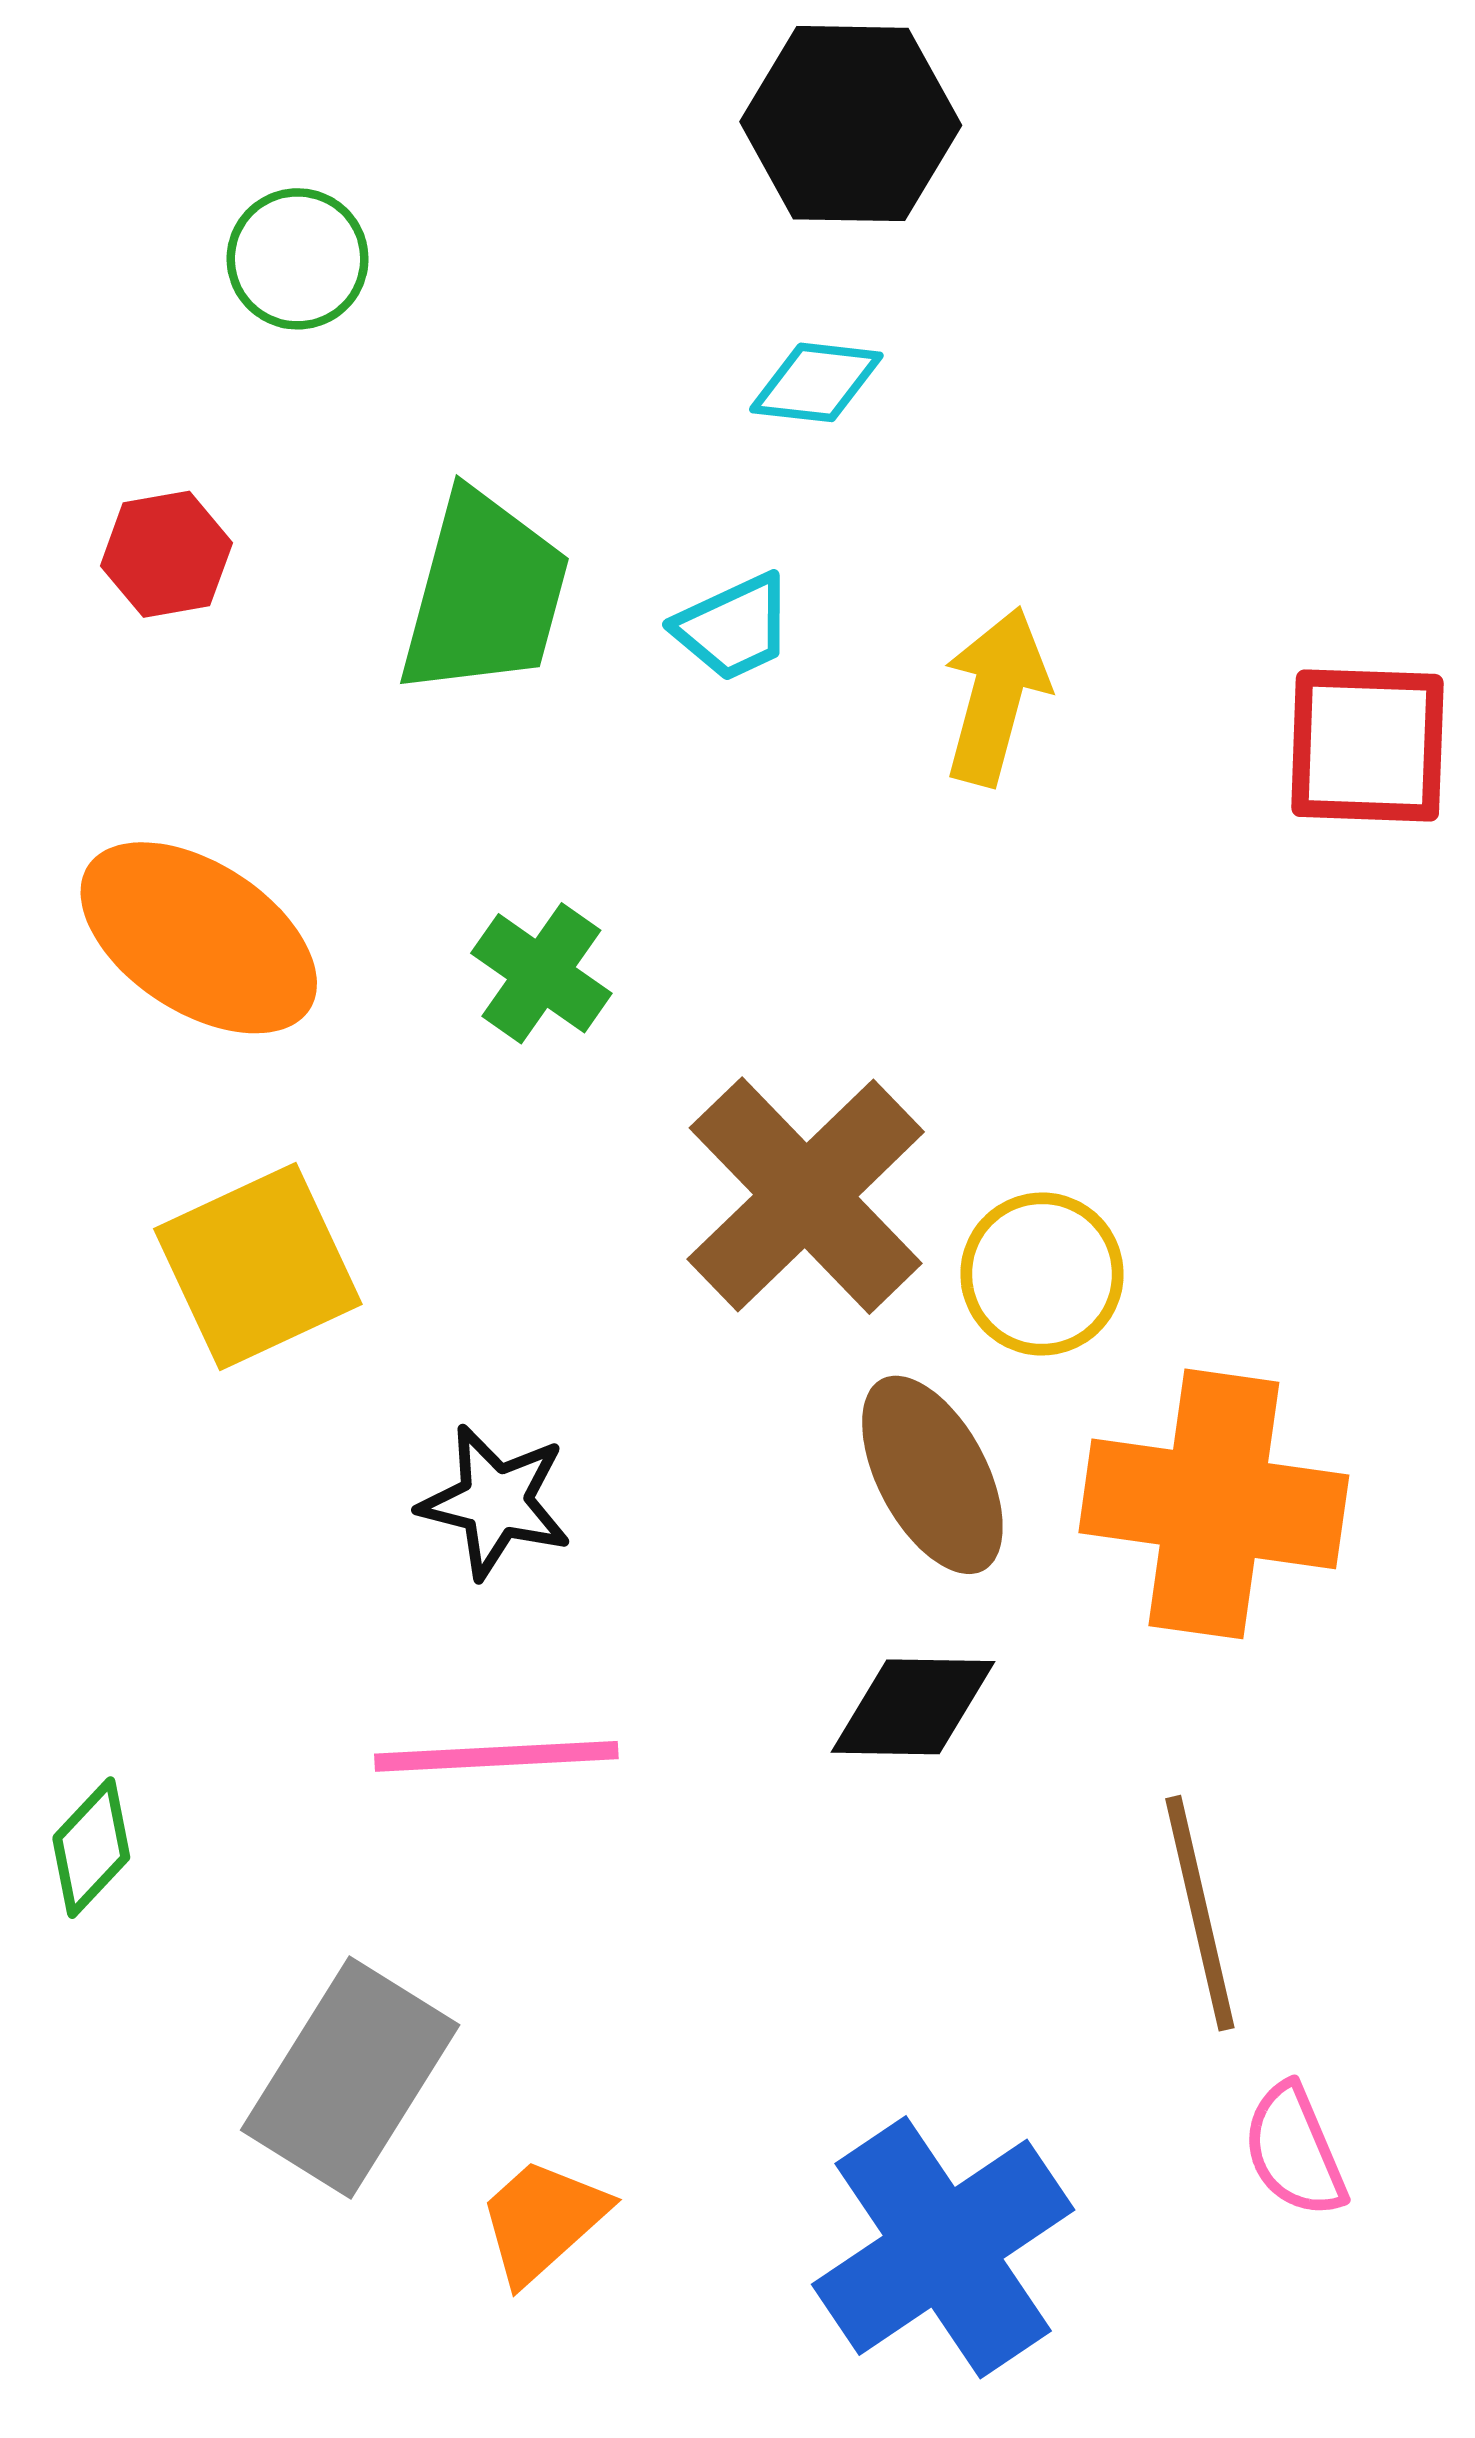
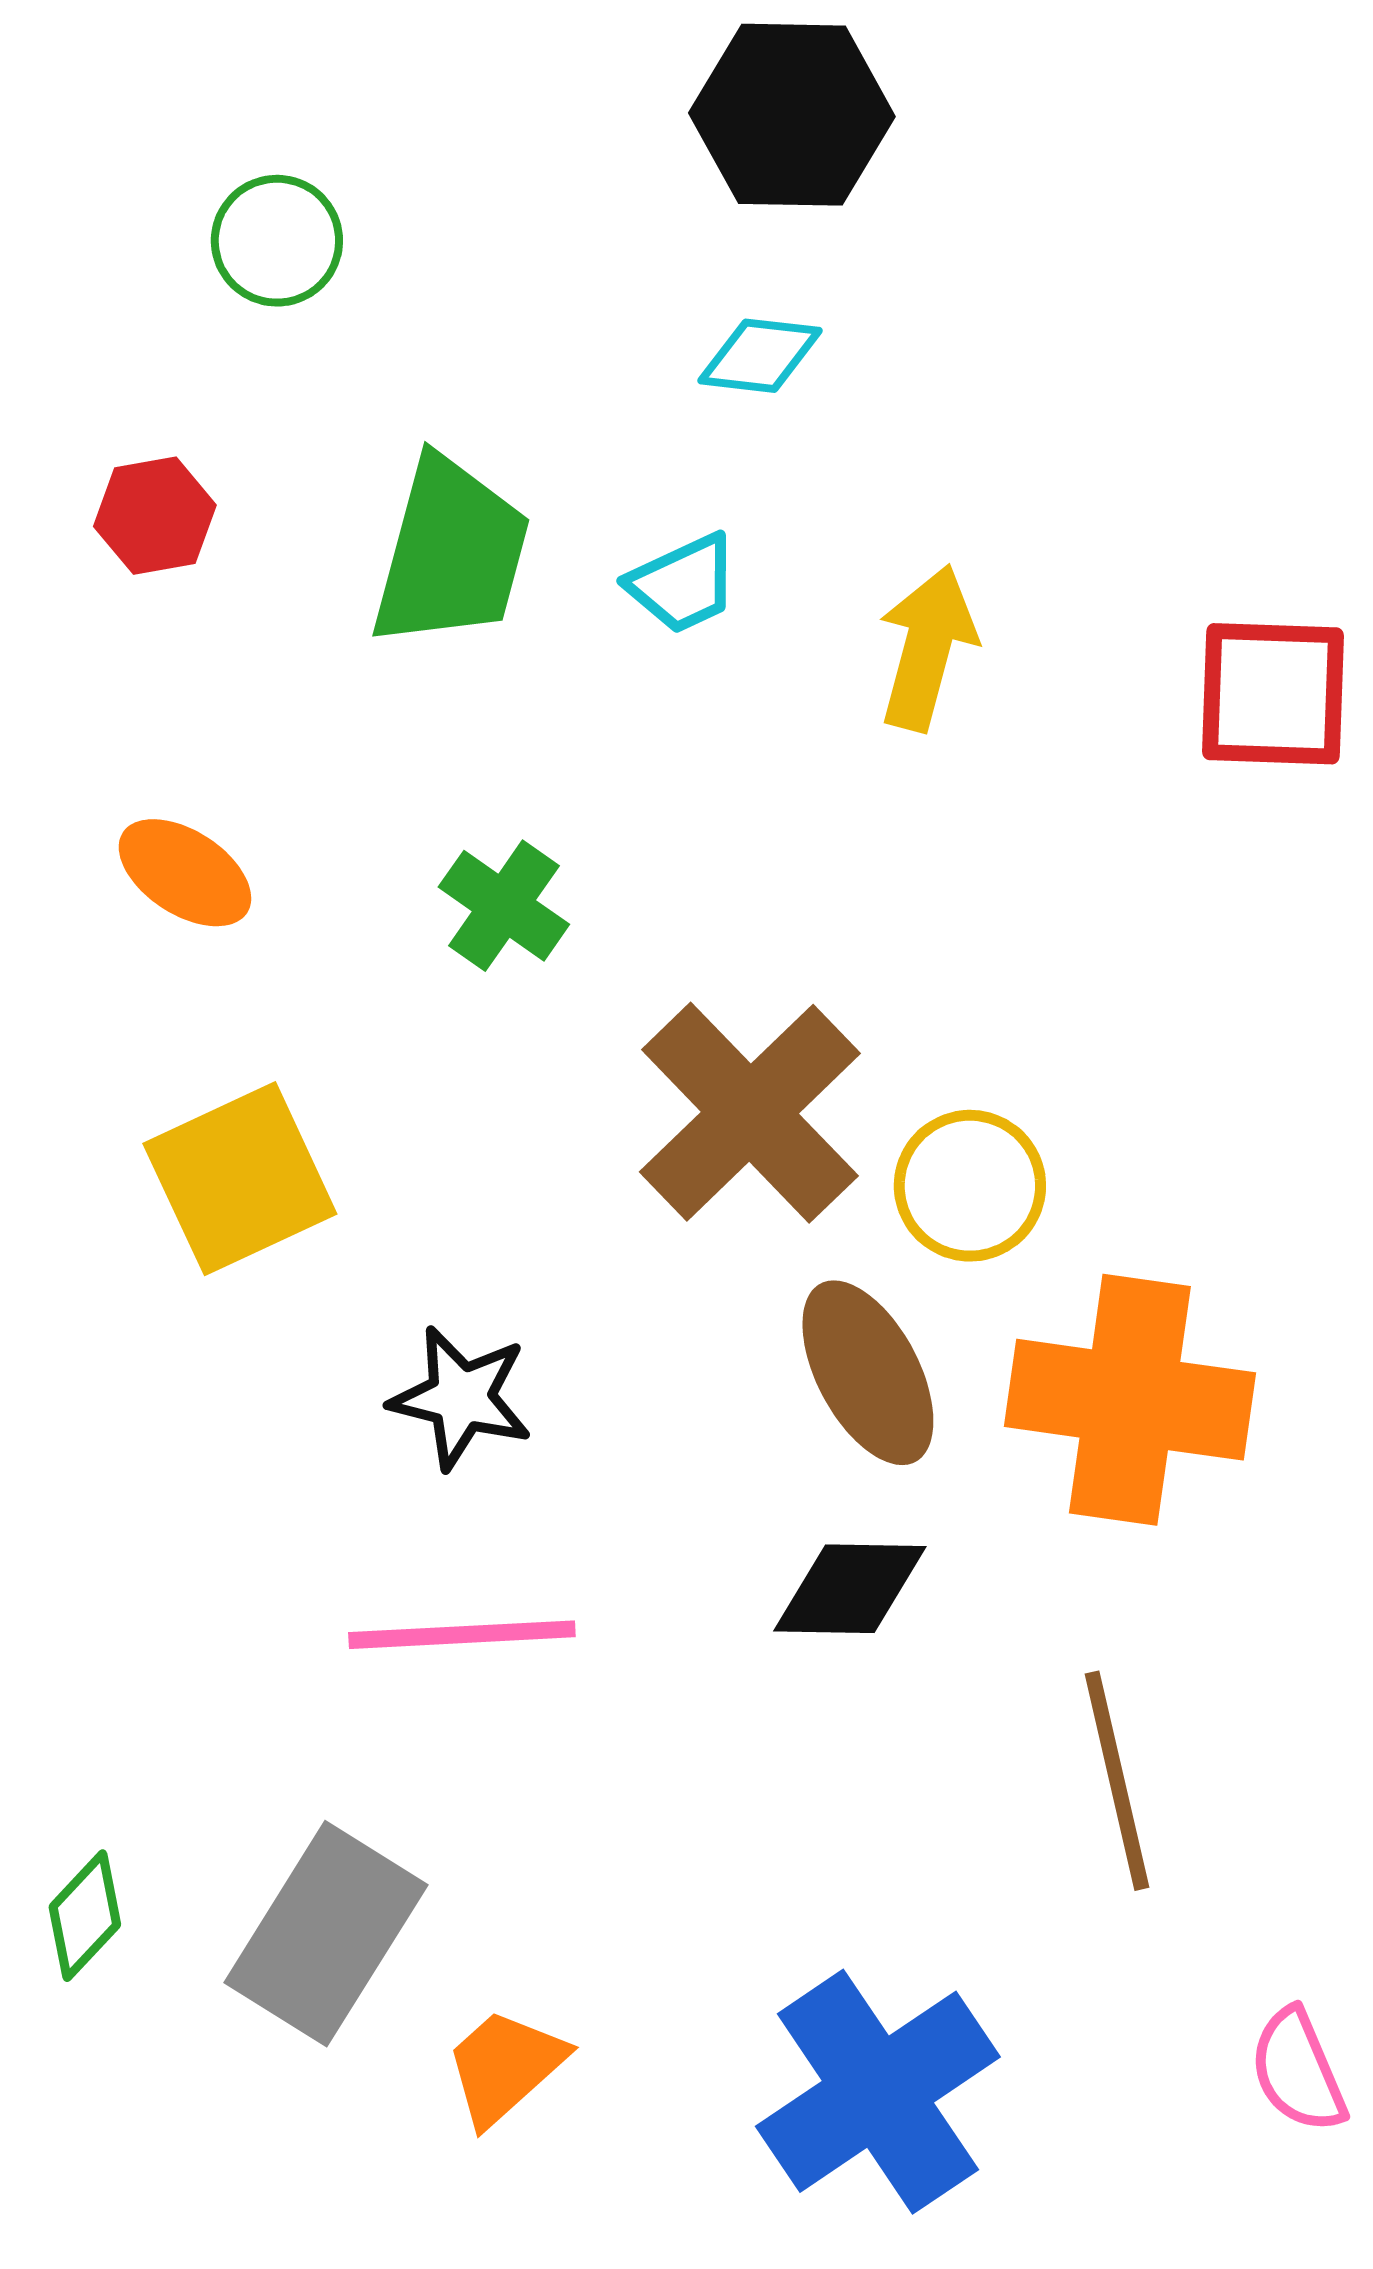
orange ellipse: (199, 938) -> (185, 873), size x0.6
green diamond: (91, 1848) -> (85, 1916), moved
pink semicircle: (1294, 2151) -> (1298, 2071), moved

